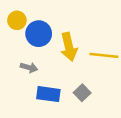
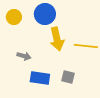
blue circle: (39, 34) -> (45, 14), moved
gray square: (82, 93) -> (68, 77), turned -32

